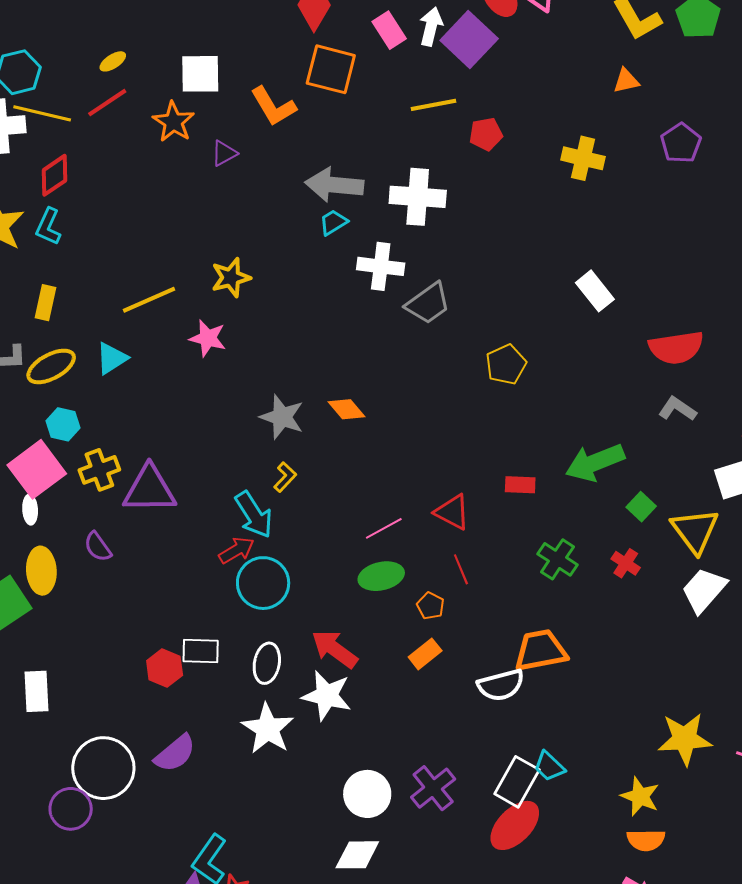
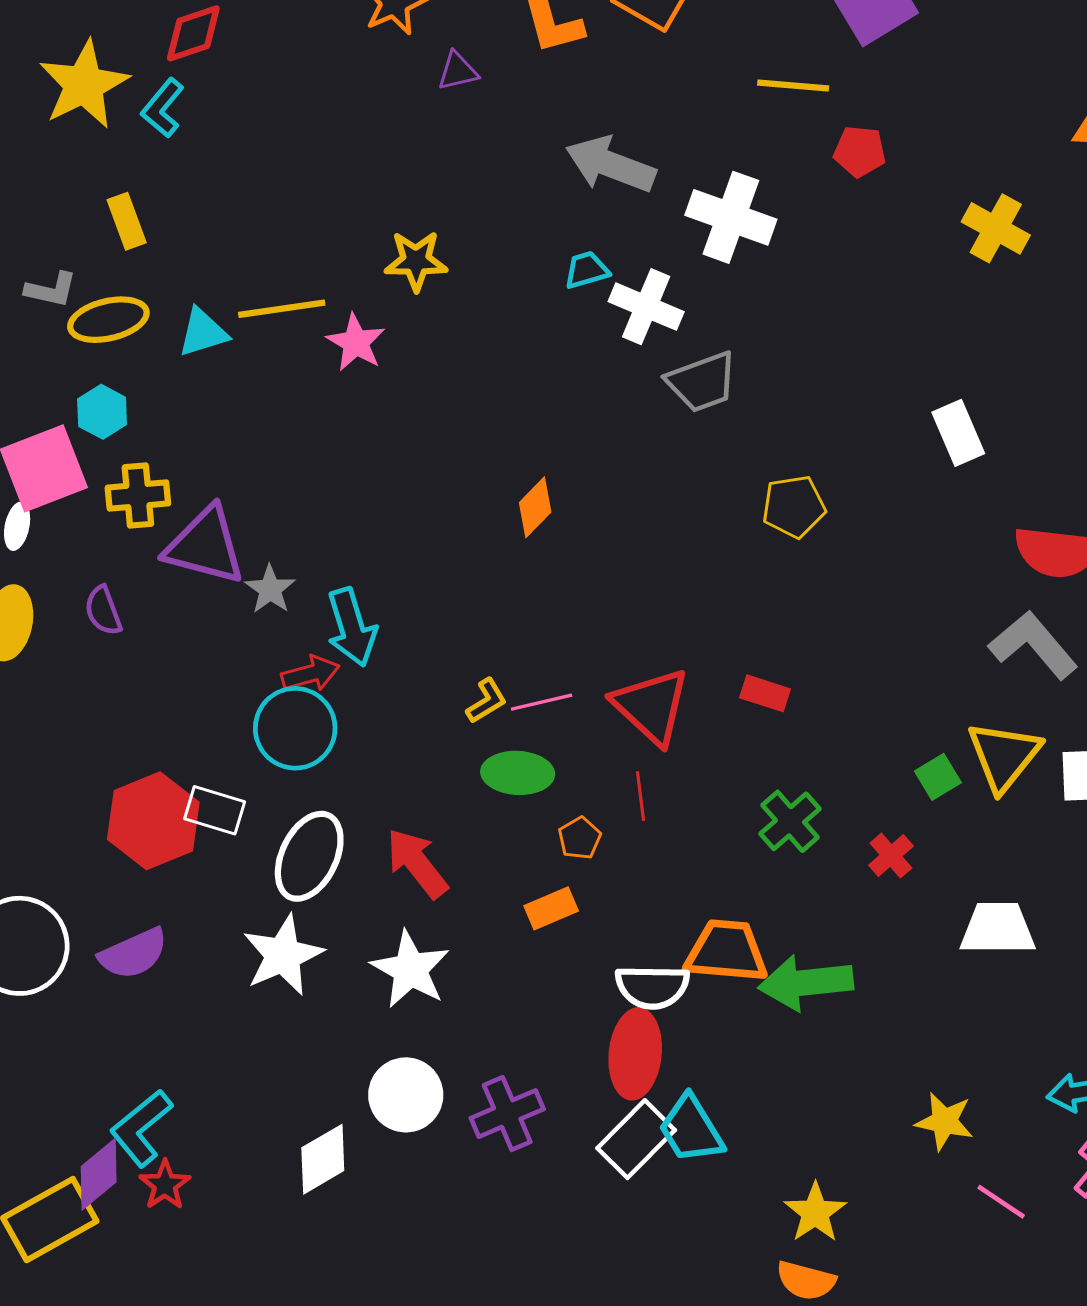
cyan trapezoid: (333, 222) -> (587, 270), moved
yellow line: (149, 300) -> (282, 309), moved
yellow rectangle: (46, 303) -> (127, 221), turned -48
orange diamond: (347, 409) -> (535, 507), turned 69
gray L-shape: (677, 409) -> (1033, 645), size x1.5
gray star: (282, 417) -> (270, 589), moved, size x0.7
green arrow: (595, 462) -> (806, 983), moved
yellow L-shape: (285, 477) -> (487, 701), moved
red triangle: (452, 512) -> (651, 706), size x1.4
yellow triangle: (695, 531) -> (1004, 756), moved
cyan circle: (263, 583) -> (295, 728), moved
white trapezoid: (704, 590) -> (998, 929), turned 33
white ellipse: (267, 663) -> (309, 856), size x1.4
red hexagon: (165, 668) -> (153, 821), size x1.6
white star: (327, 696) -> (410, 969), moved
yellow star: (685, 739) -> (944, 1121), moved, size x0.7
cyan trapezoid: (549, 766) -> (691, 1129), size x1.4
red ellipse: (515, 825) -> (635, 1054), moved, turned -54
white diamond: (357, 855) -> (323, 1159), moved, turned -45

